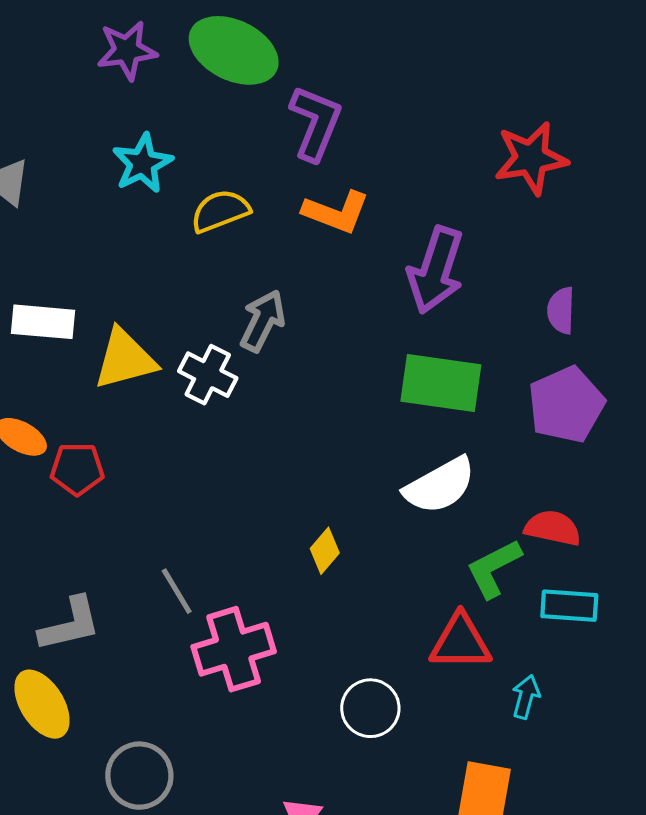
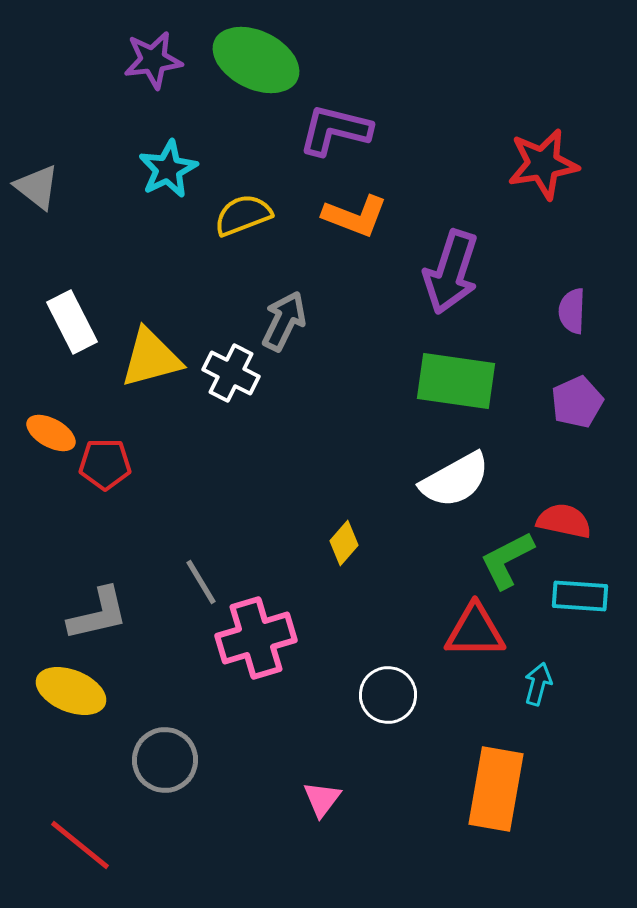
purple L-shape: (315, 123) -> (335, 130), turned -98
white rectangle: (43, 322) -> (72, 322), turned 58
purple pentagon: (566, 405) -> (577, 402), size x0.7
yellow ellipse: (42, 704) -> (71, 691), turned -36

